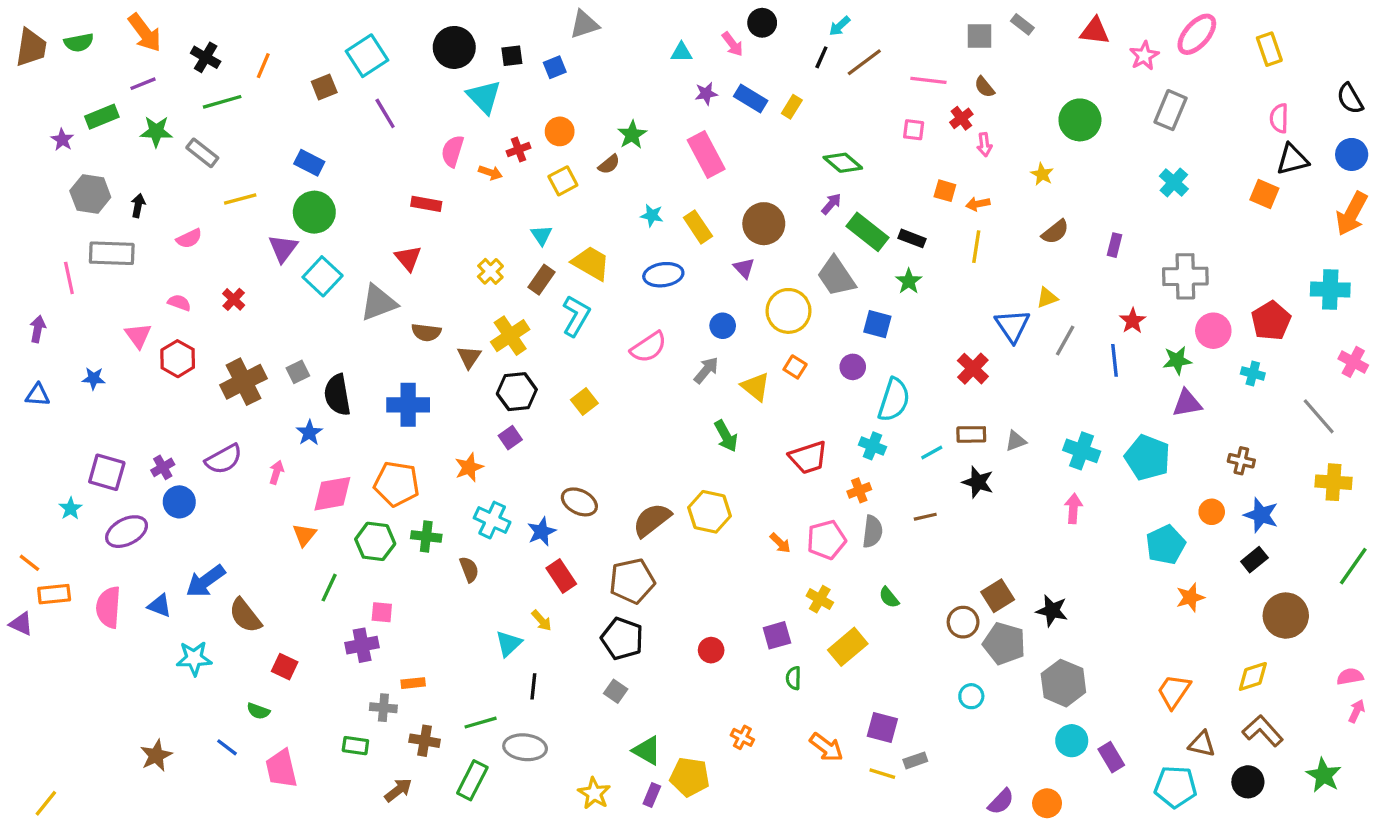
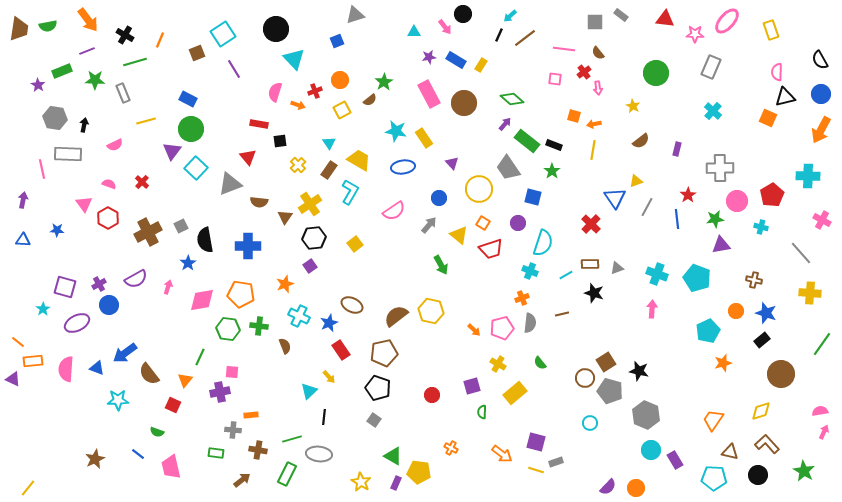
black square: (512, 56) -> (280, 141), moved
pink star: (1144, 56) -> (695, 34), turned 30
gray rectangle: (202, 153) -> (123, 93), turned 30
cyan star: (652, 215) -> (396, 131), size x1.5
brown circle: (764, 224) -> (464, 103), moved
red trapezoid: (808, 457) -> (491, 249), moved
orange triangle: (304, 535) -> (185, 380), moved

